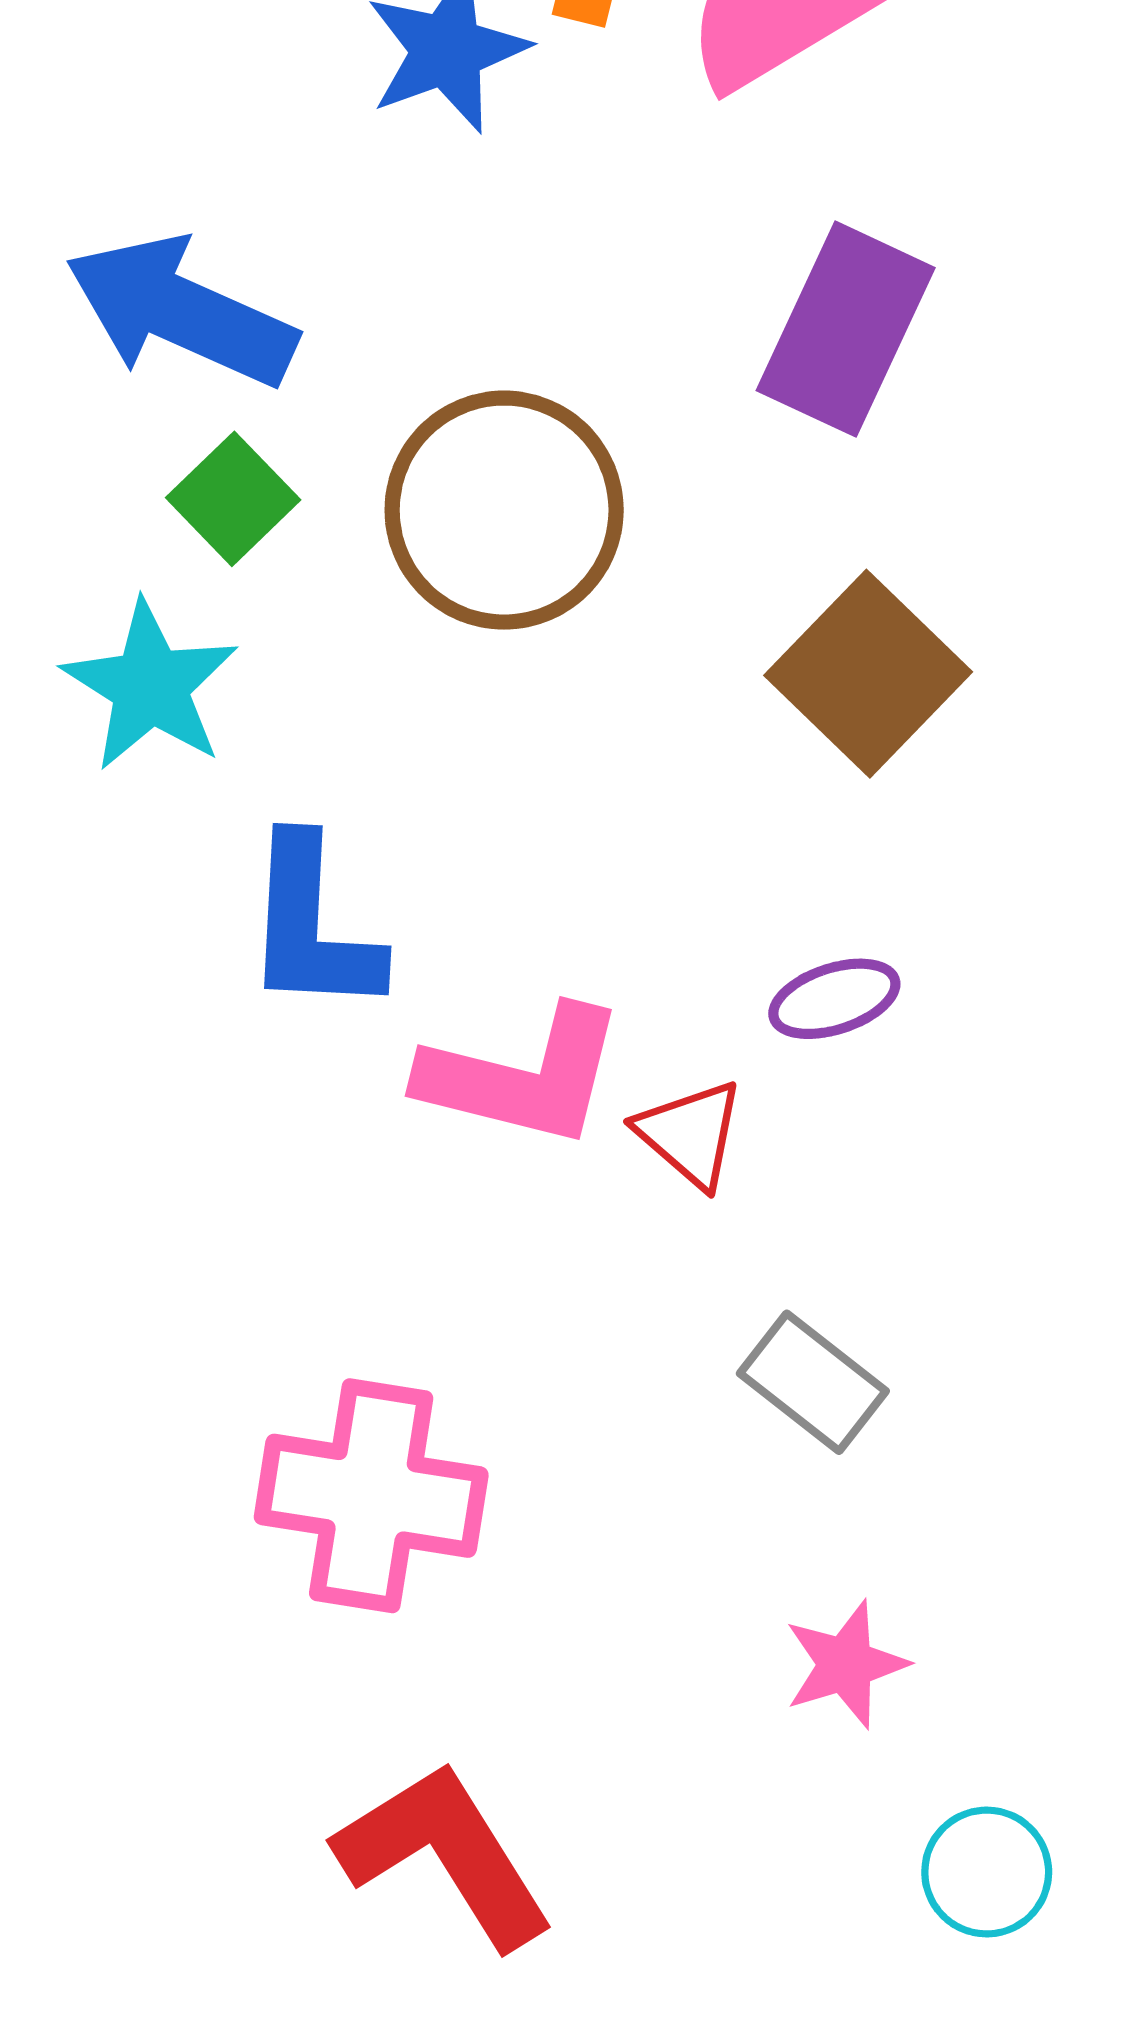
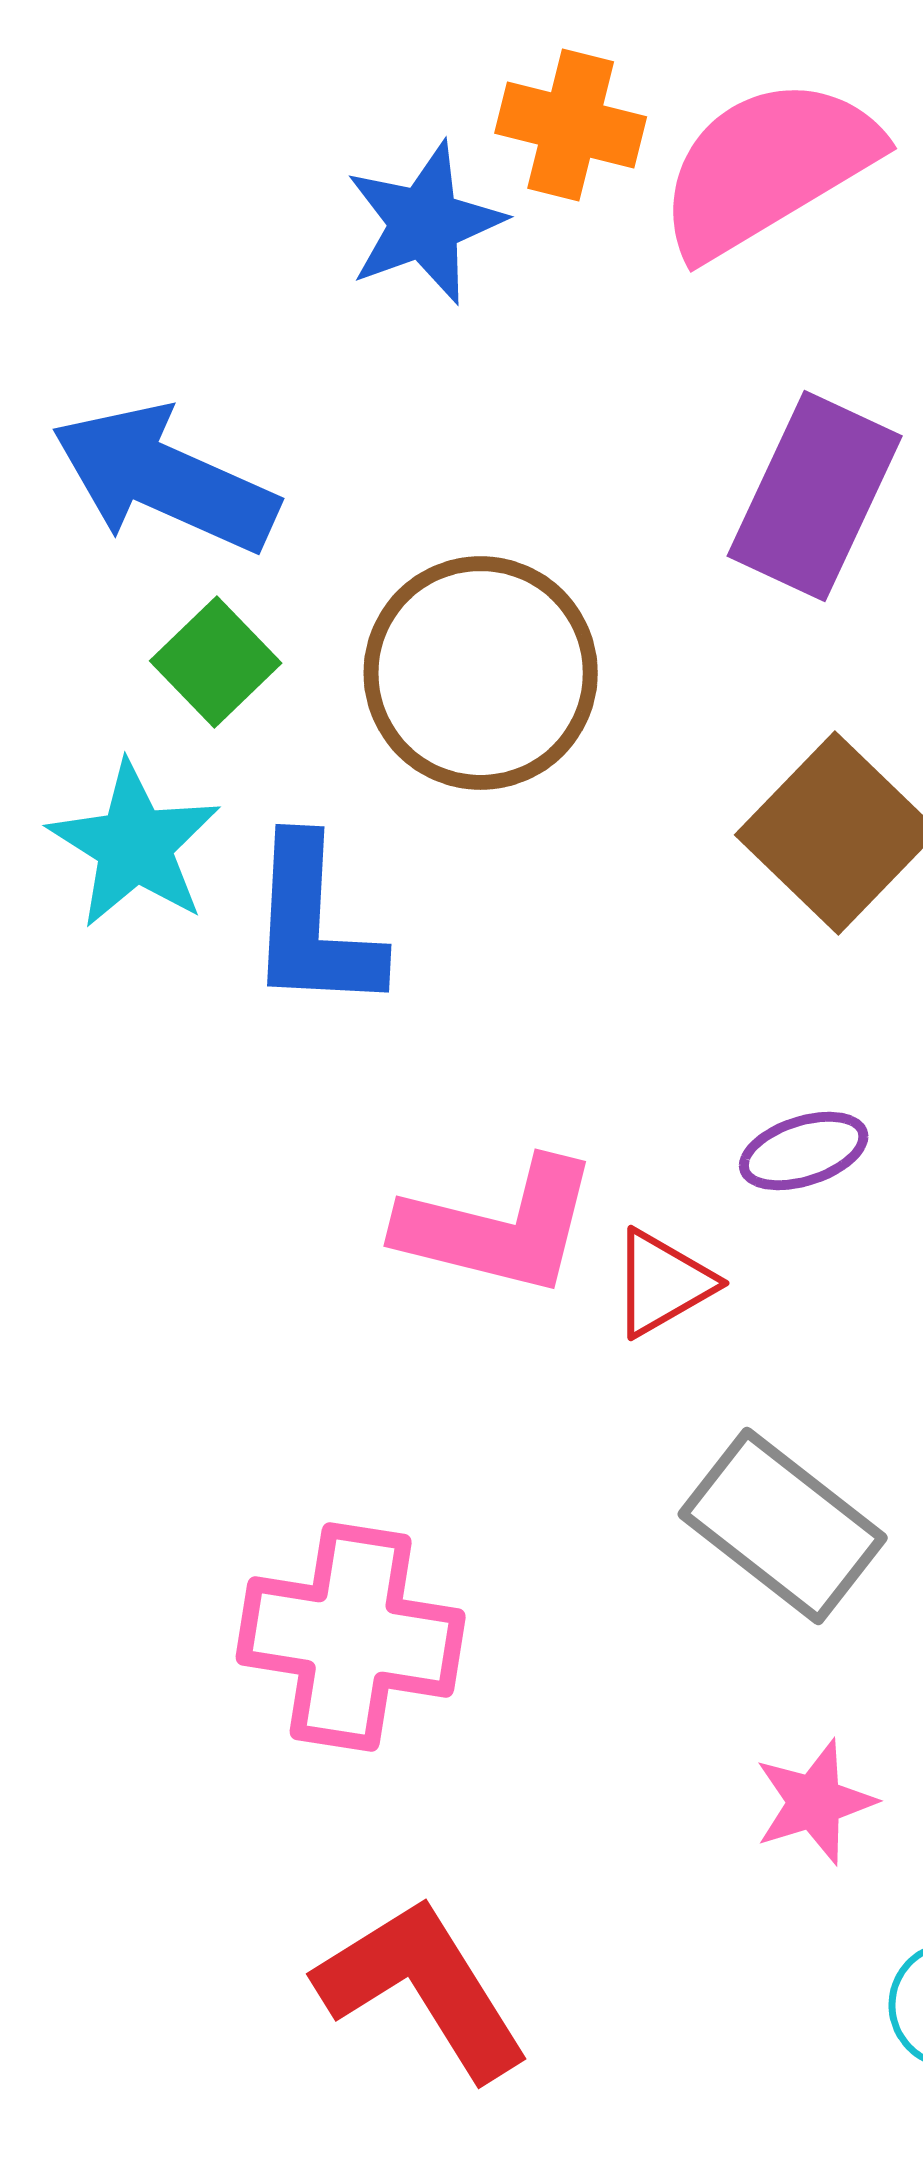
blue L-shape: (312, 926) -> (314, 925), moved
red triangle: (690, 1134) -> (663, 1283), turned 49
gray rectangle: (813, 1382) -> (783, 1526), size x1.4

